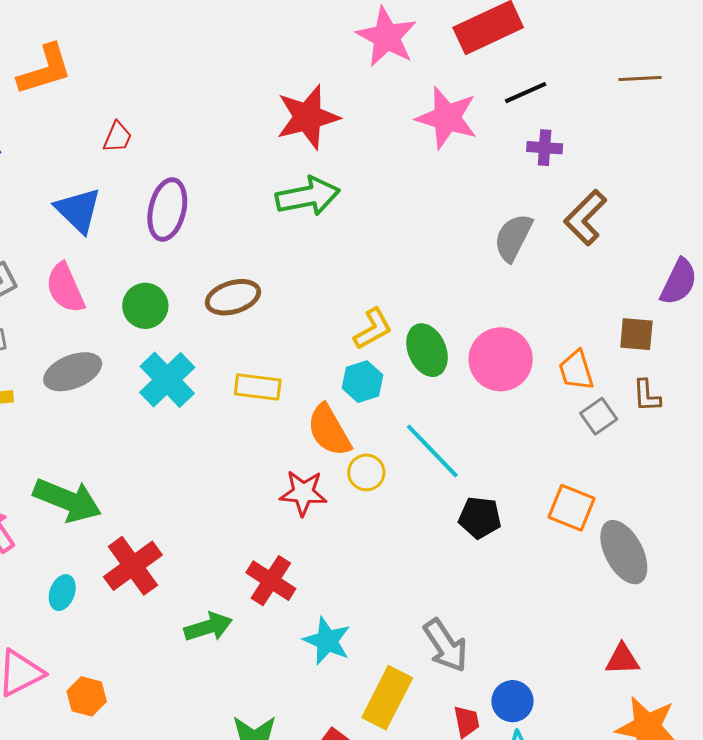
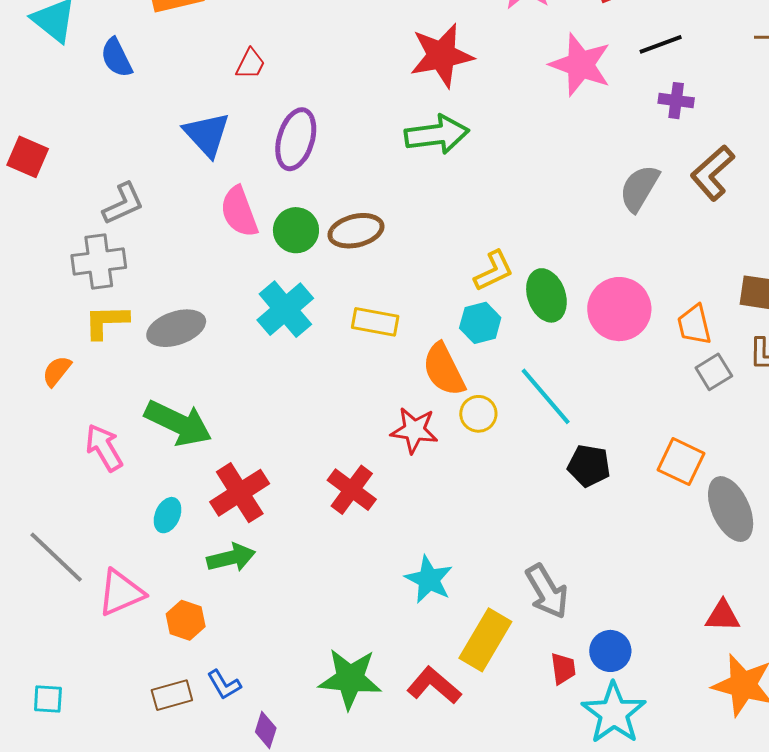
pink semicircle: (65, 288) -> (239, 212), moved
green circle: (145, 306) -> (296, 230), moved
gray ellipse: (73, 372) -> (176, 328), moved
red cross: (271, 581) -> (352, 490), moved
green arrow: (208, 627) -> (231, 558), moved

